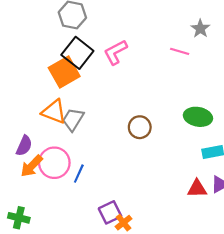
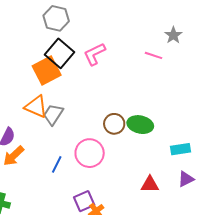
green ellipse: (198, 117) -> (140, 125), moved
pink circle: (54, 163) -> (90, 153), moved
red triangle: (197, 189) -> (150, 184), moved

